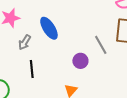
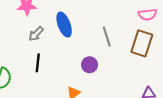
gray line: (101, 45) -> (107, 37), moved

